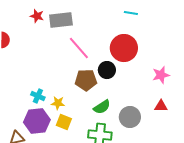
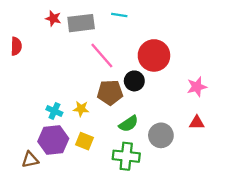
cyan line: (131, 13) -> (119, 15), moved
yellow star: (58, 103) -> (81, 109), moved

